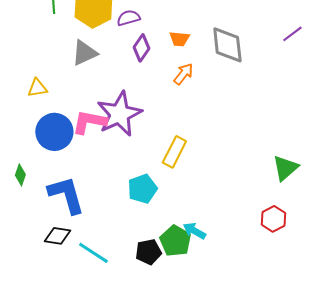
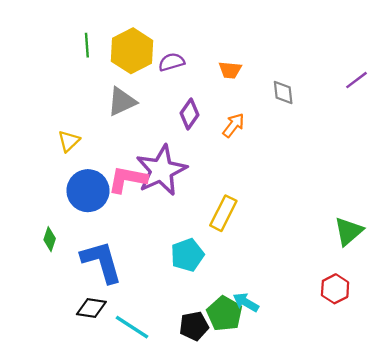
orange trapezoid: (179, 39) -> (230, 70), moved
gray diamond: (227, 45) -> (283, 93), size x0.6
purple diamond: (141, 48) -> (190, 114), moved
yellow triangle: (37, 88) -> (69, 141), turned -35

